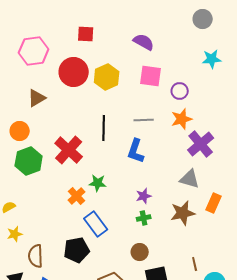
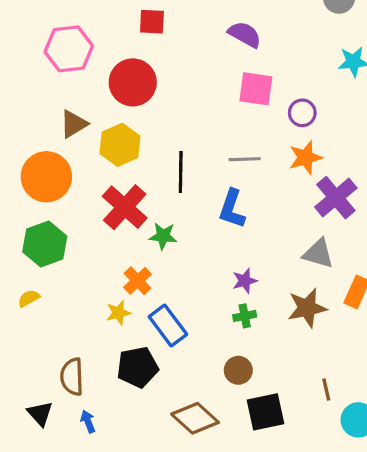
yellow hexagon: (107, 77) -> (120, 145), moved
orange circle: (20, 131) -> (46, 177), size x1.6
green hexagon: (29, 161) -> (45, 244), moved
green star: (98, 183) -> (163, 236), moved
yellow star: (15, 234) -> (118, 313), moved

